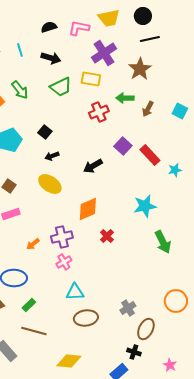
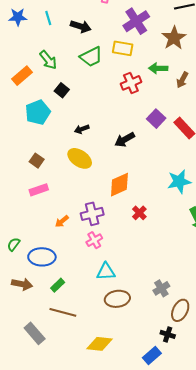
black square: (45, 132) -> (62, 90), moved

